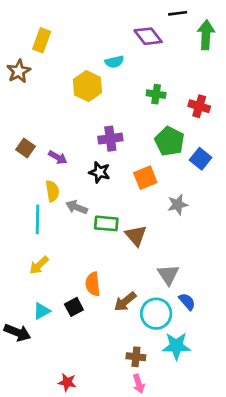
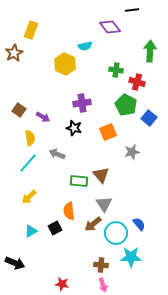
green arrow: (206, 35) -> (150, 51), moved
red cross: (199, 106) -> (137, 82), moved
yellow semicircle: (52, 191) -> (30, 138), moved
cyan line: (38, 219) -> (28, 163), turned 40
green rectangle: (106, 223) -> (79, 181), moved
gray triangle: (168, 275) -> (104, 204), moved
black arrow: (17, 333) -> (15, 263), moved
red star: (67, 382) -> (62, 284), moved

